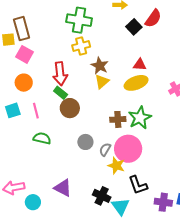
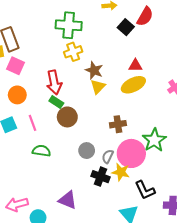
green star: (140, 118) -> (154, 140), moved
black cross: (102, 196) -> (101, 177), moved

